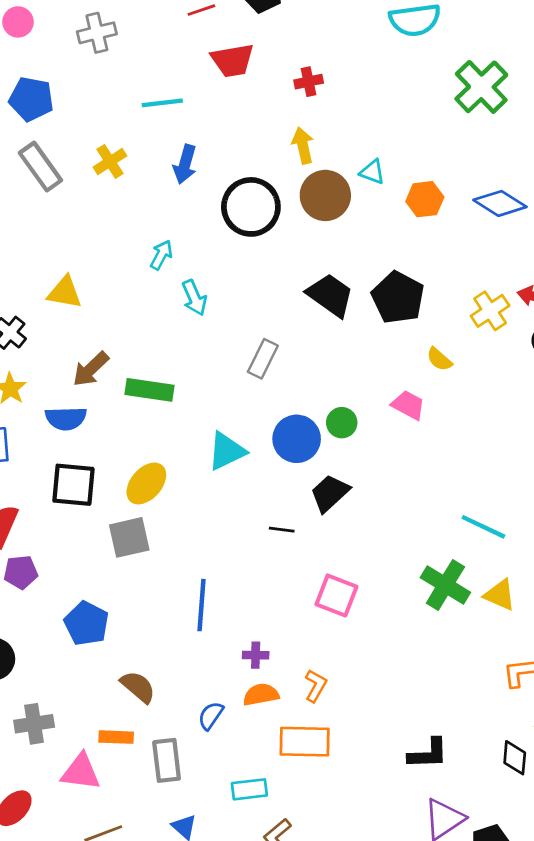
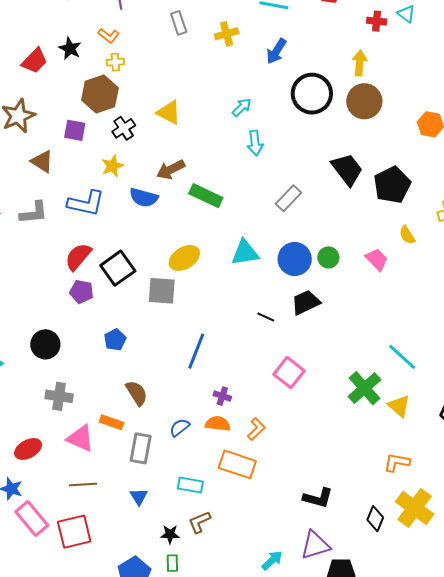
gray rectangle: (40, 167) -> (179, 23), size x0.7
cyan triangle: (372, 172) -> (406, 14), moved
black square: (73, 485) -> (118, 268), moved, turned 32
blue pentagon: (86, 623) -> (115, 340), size x0.7

